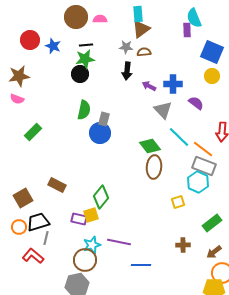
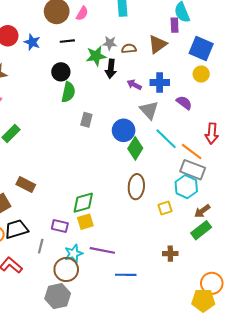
pink semicircle: (100, 19) -> (82, 13), turned 120
brown triangle: (141, 29) -> (158, 44), moved
green star: (85, 59) -> (96, 56), moved
green semicircle: (84, 110) -> (68, 92), moved
blue circle: (100, 133) -> (124, 130), moved
green diamond: (150, 146) -> (135, 148), turned 70
brown ellipse: (154, 167) -> (136, 187), moved
brown rectangle: (57, 185) -> (26, 185), moved
green diamond: (101, 197) -> (83, 203), turned 35
yellow square: (91, 215) -> (85, 222), moved
gray line: (46, 238) -> (41, 246), moved
brown arrow: (214, 252) -> (202, 211), moved

